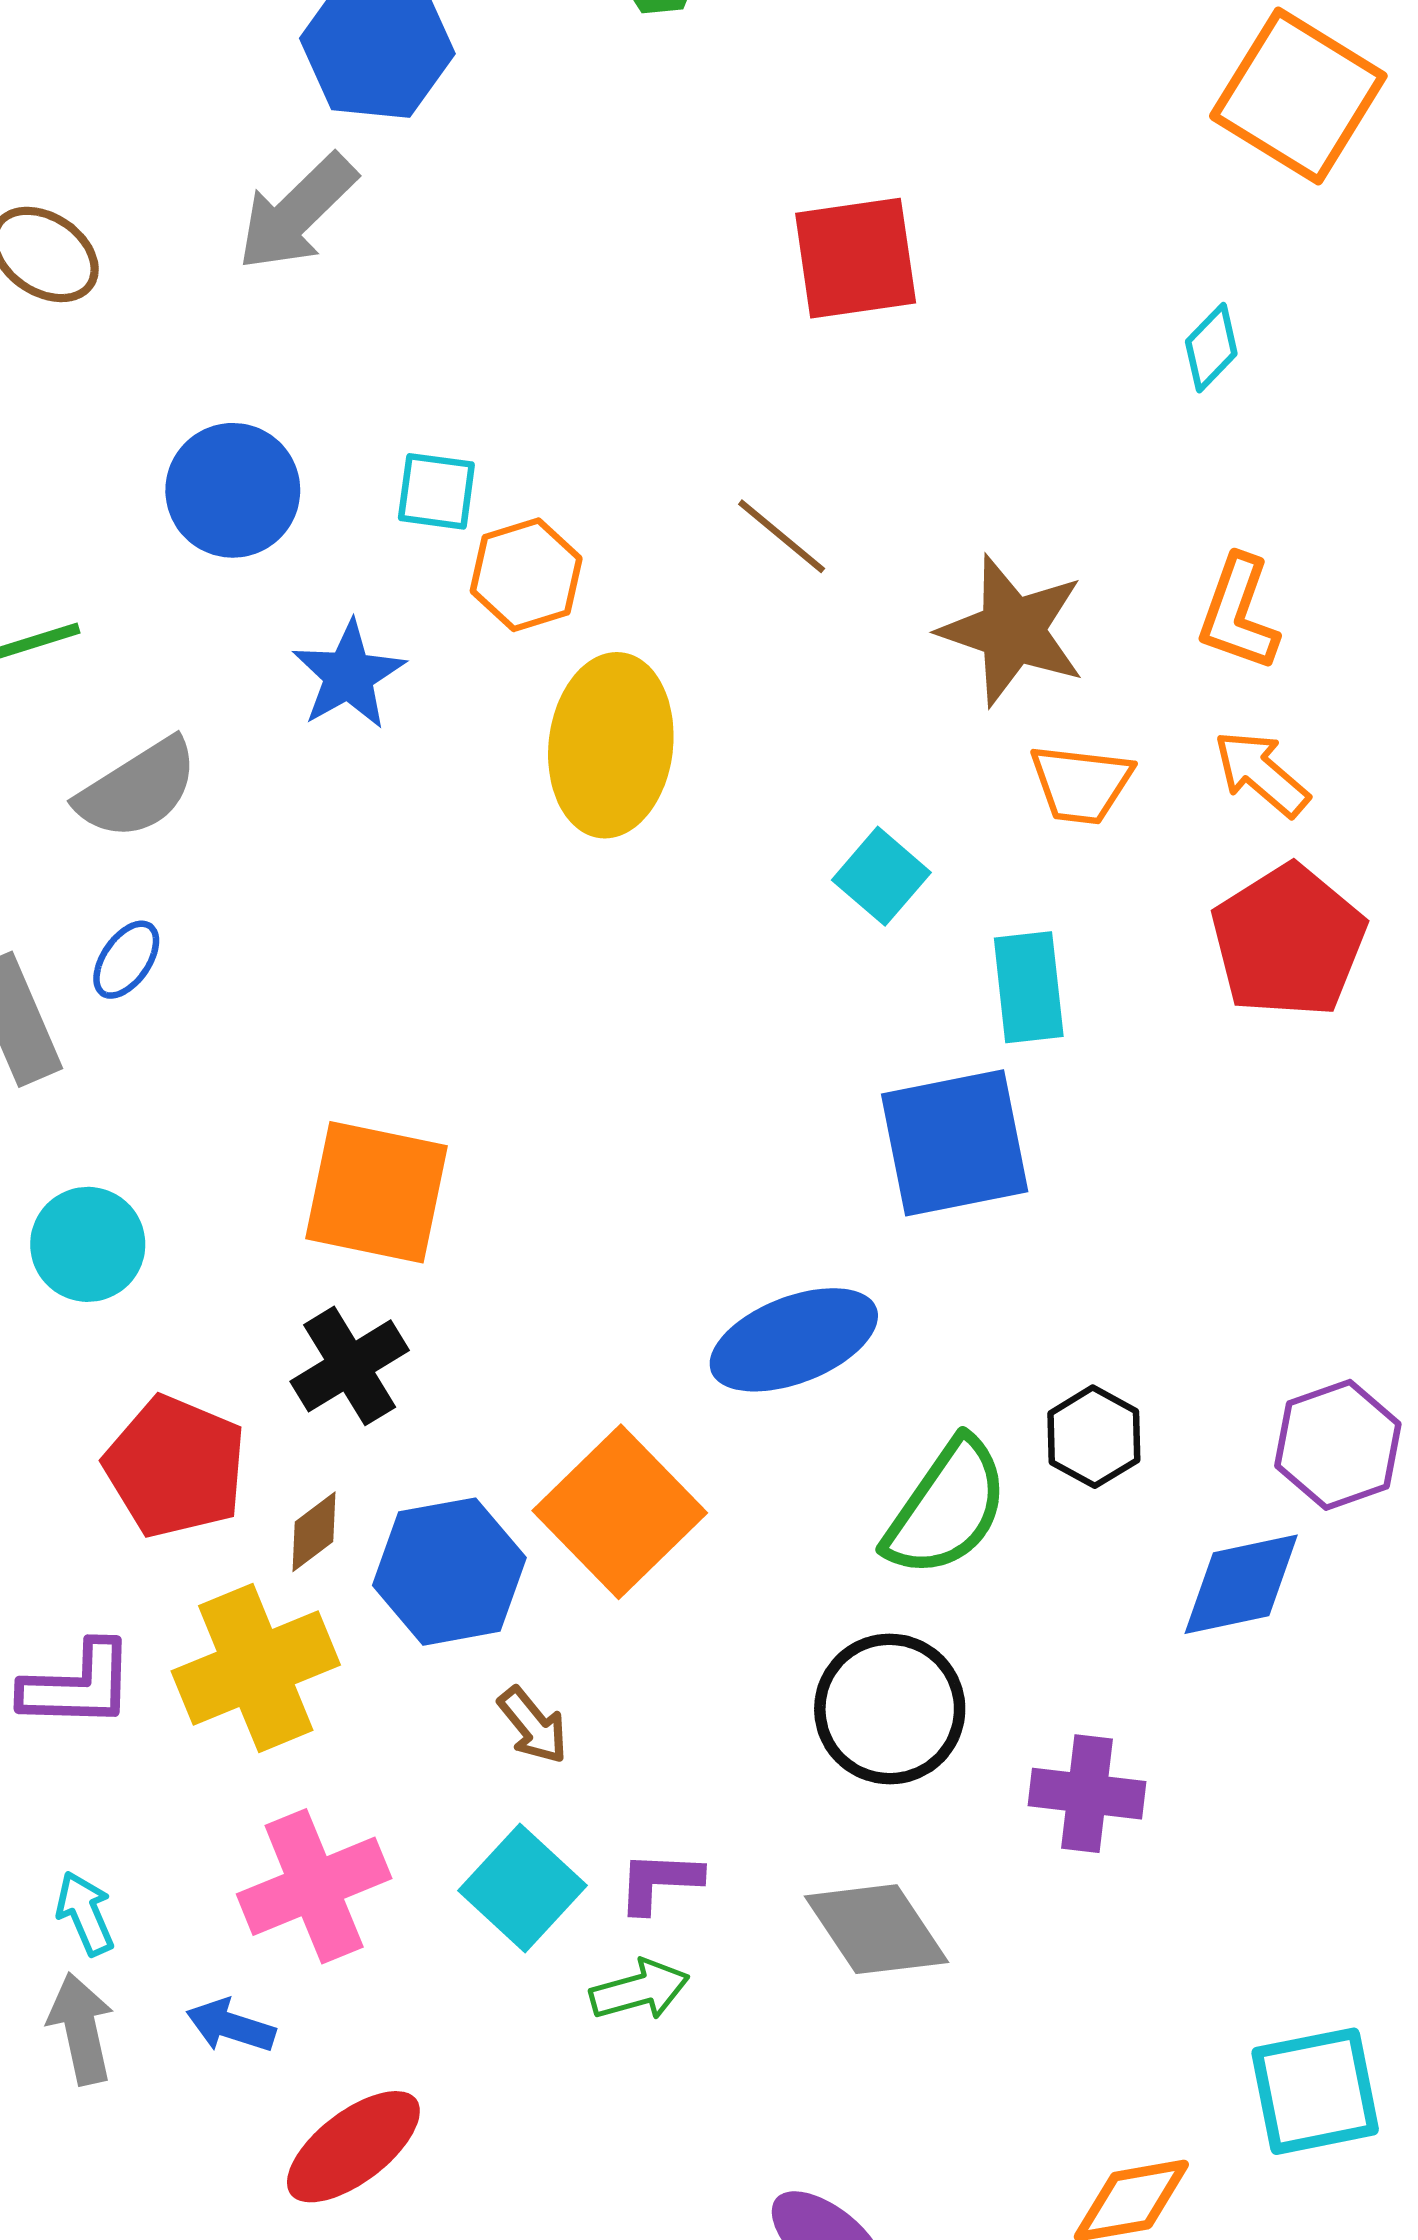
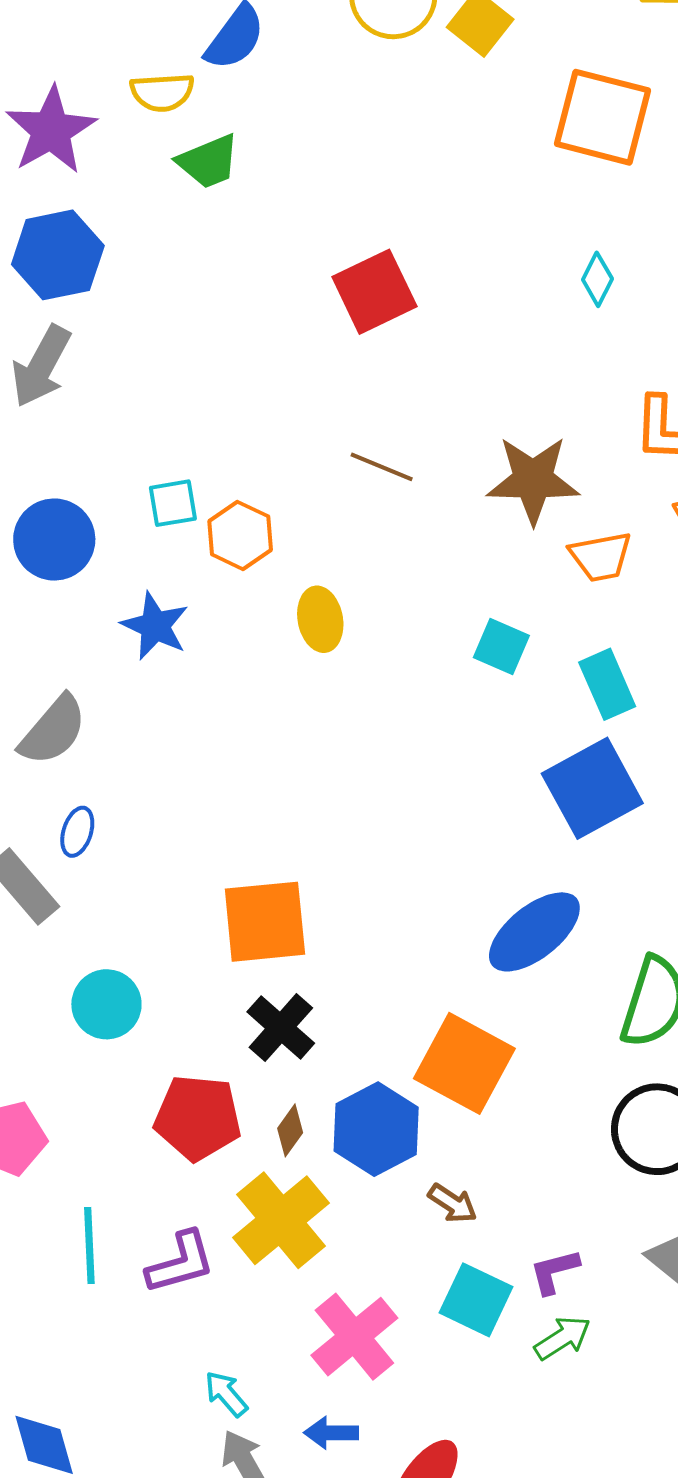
yellow ellipse: (611, 745) -> (320, 619), size x0.6

